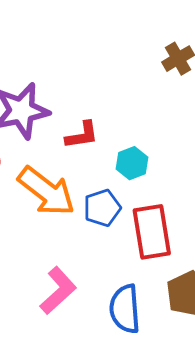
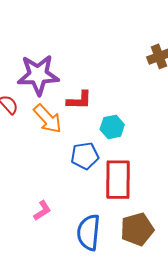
orange arrow: (46, 191) -> (48, 119), moved, size x0.7
pink L-shape: (58, 291) -> (42, 211), size x0.6

